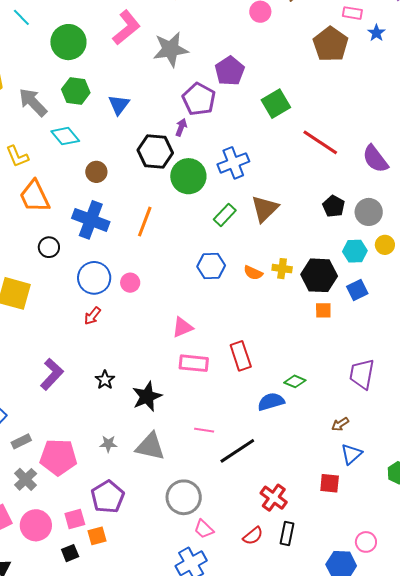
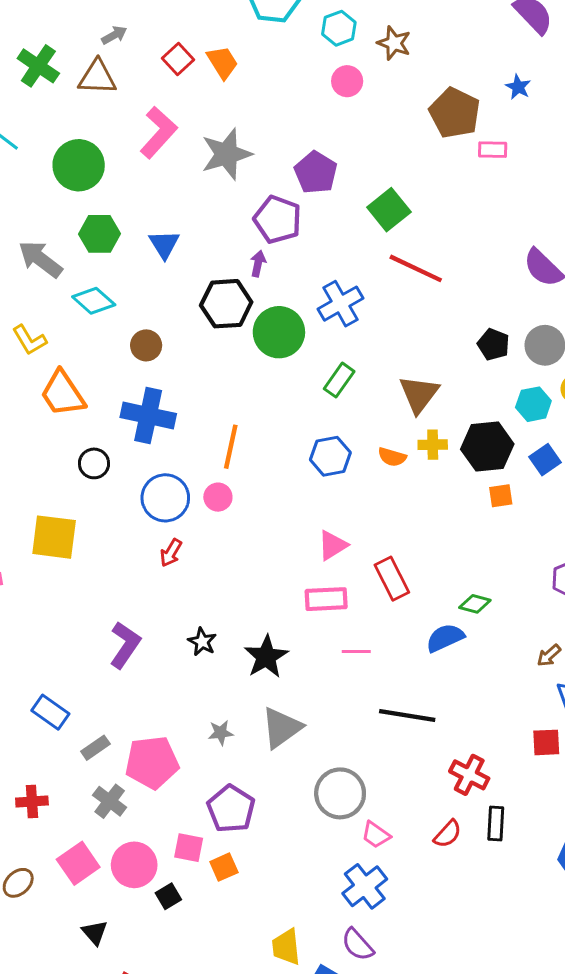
pink rectangle: (352, 13) -> (493, 150), moved
red line: (320, 142) -> (416, 268), moved
brown triangle: (265, 209) -> (419, 394), moved
orange line: (145, 222) -> (231, 447), moved
pink triangle: (182, 327) -> (332, 545), moved
pink line: (204, 430) -> (356, 652), moved
gray triangle: (150, 446) -> (282, 728), turned -40
black line: (237, 451) -> (407, 716), turned 51
pink square: (75, 519) -> (189, 848), turned 35
black square: (70, 553) -> (168, 896), moved

